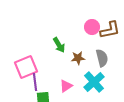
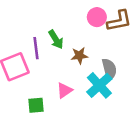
gray semicircle: (102, 58) -> (109, 69), moved
purple line: (35, 82) -> (36, 48), moved

